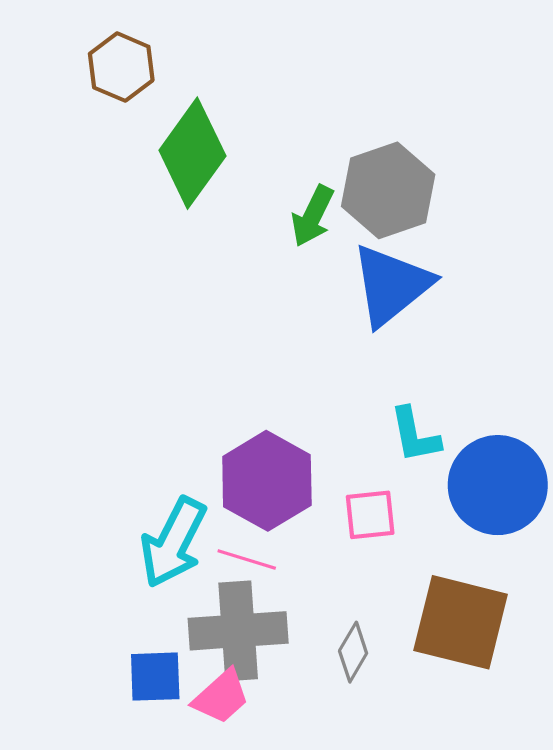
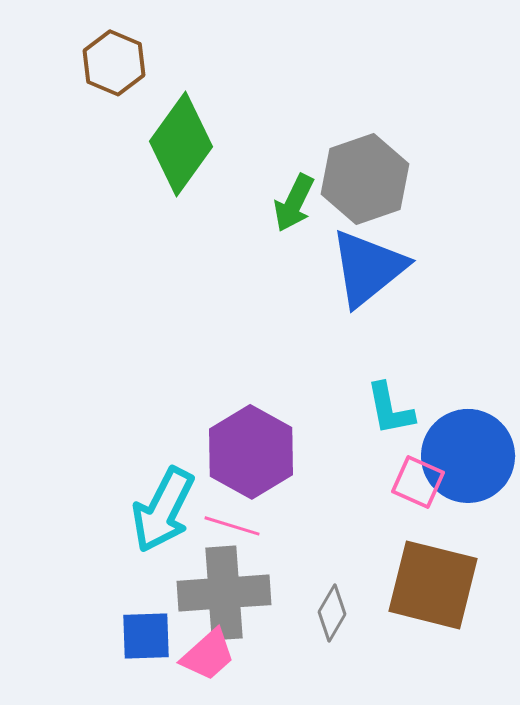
pink square: (370, 515) -> (418, 482), moved, turned 30

